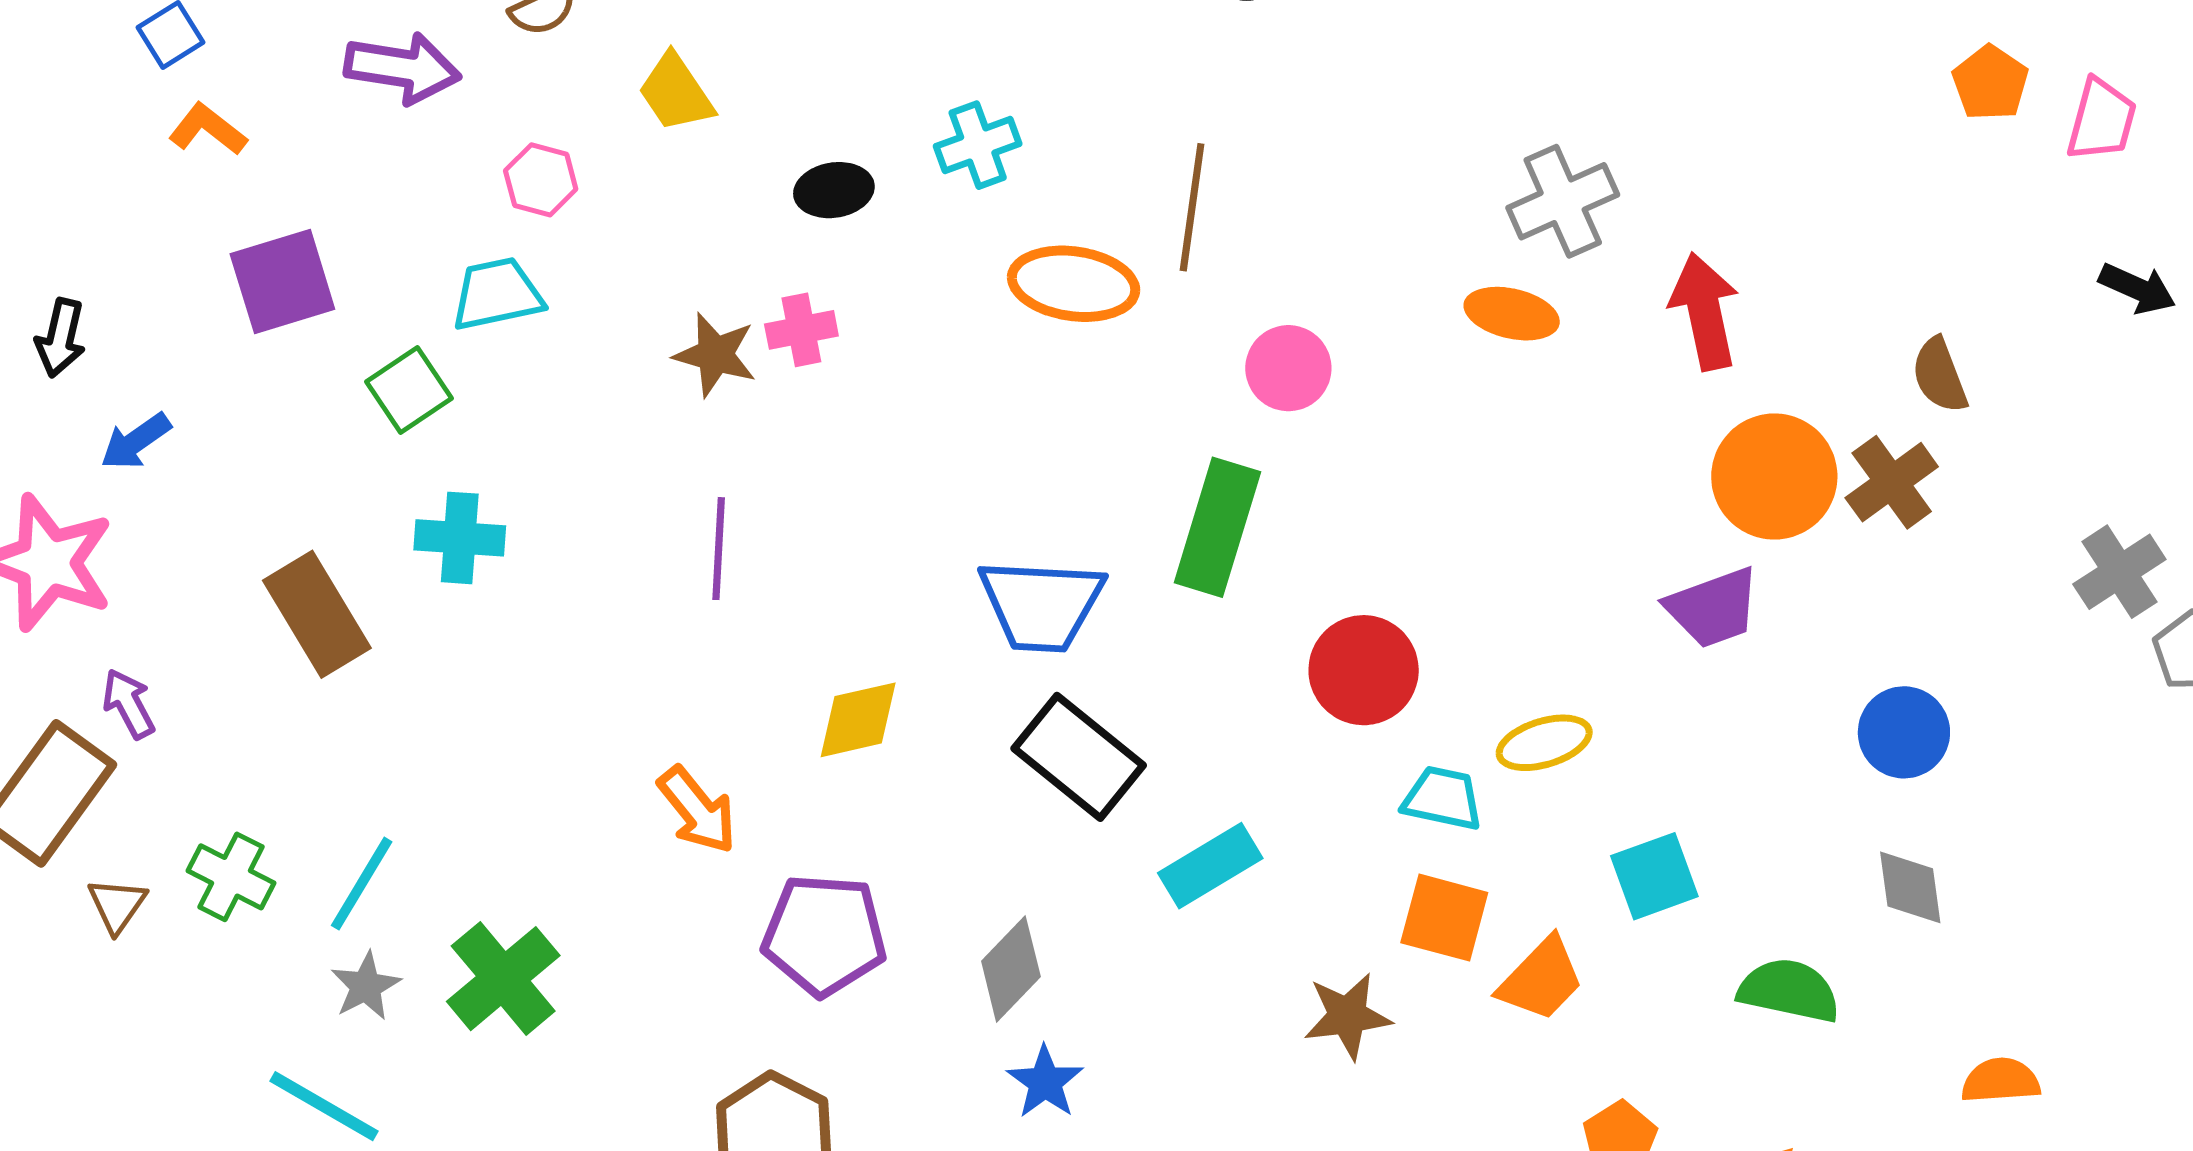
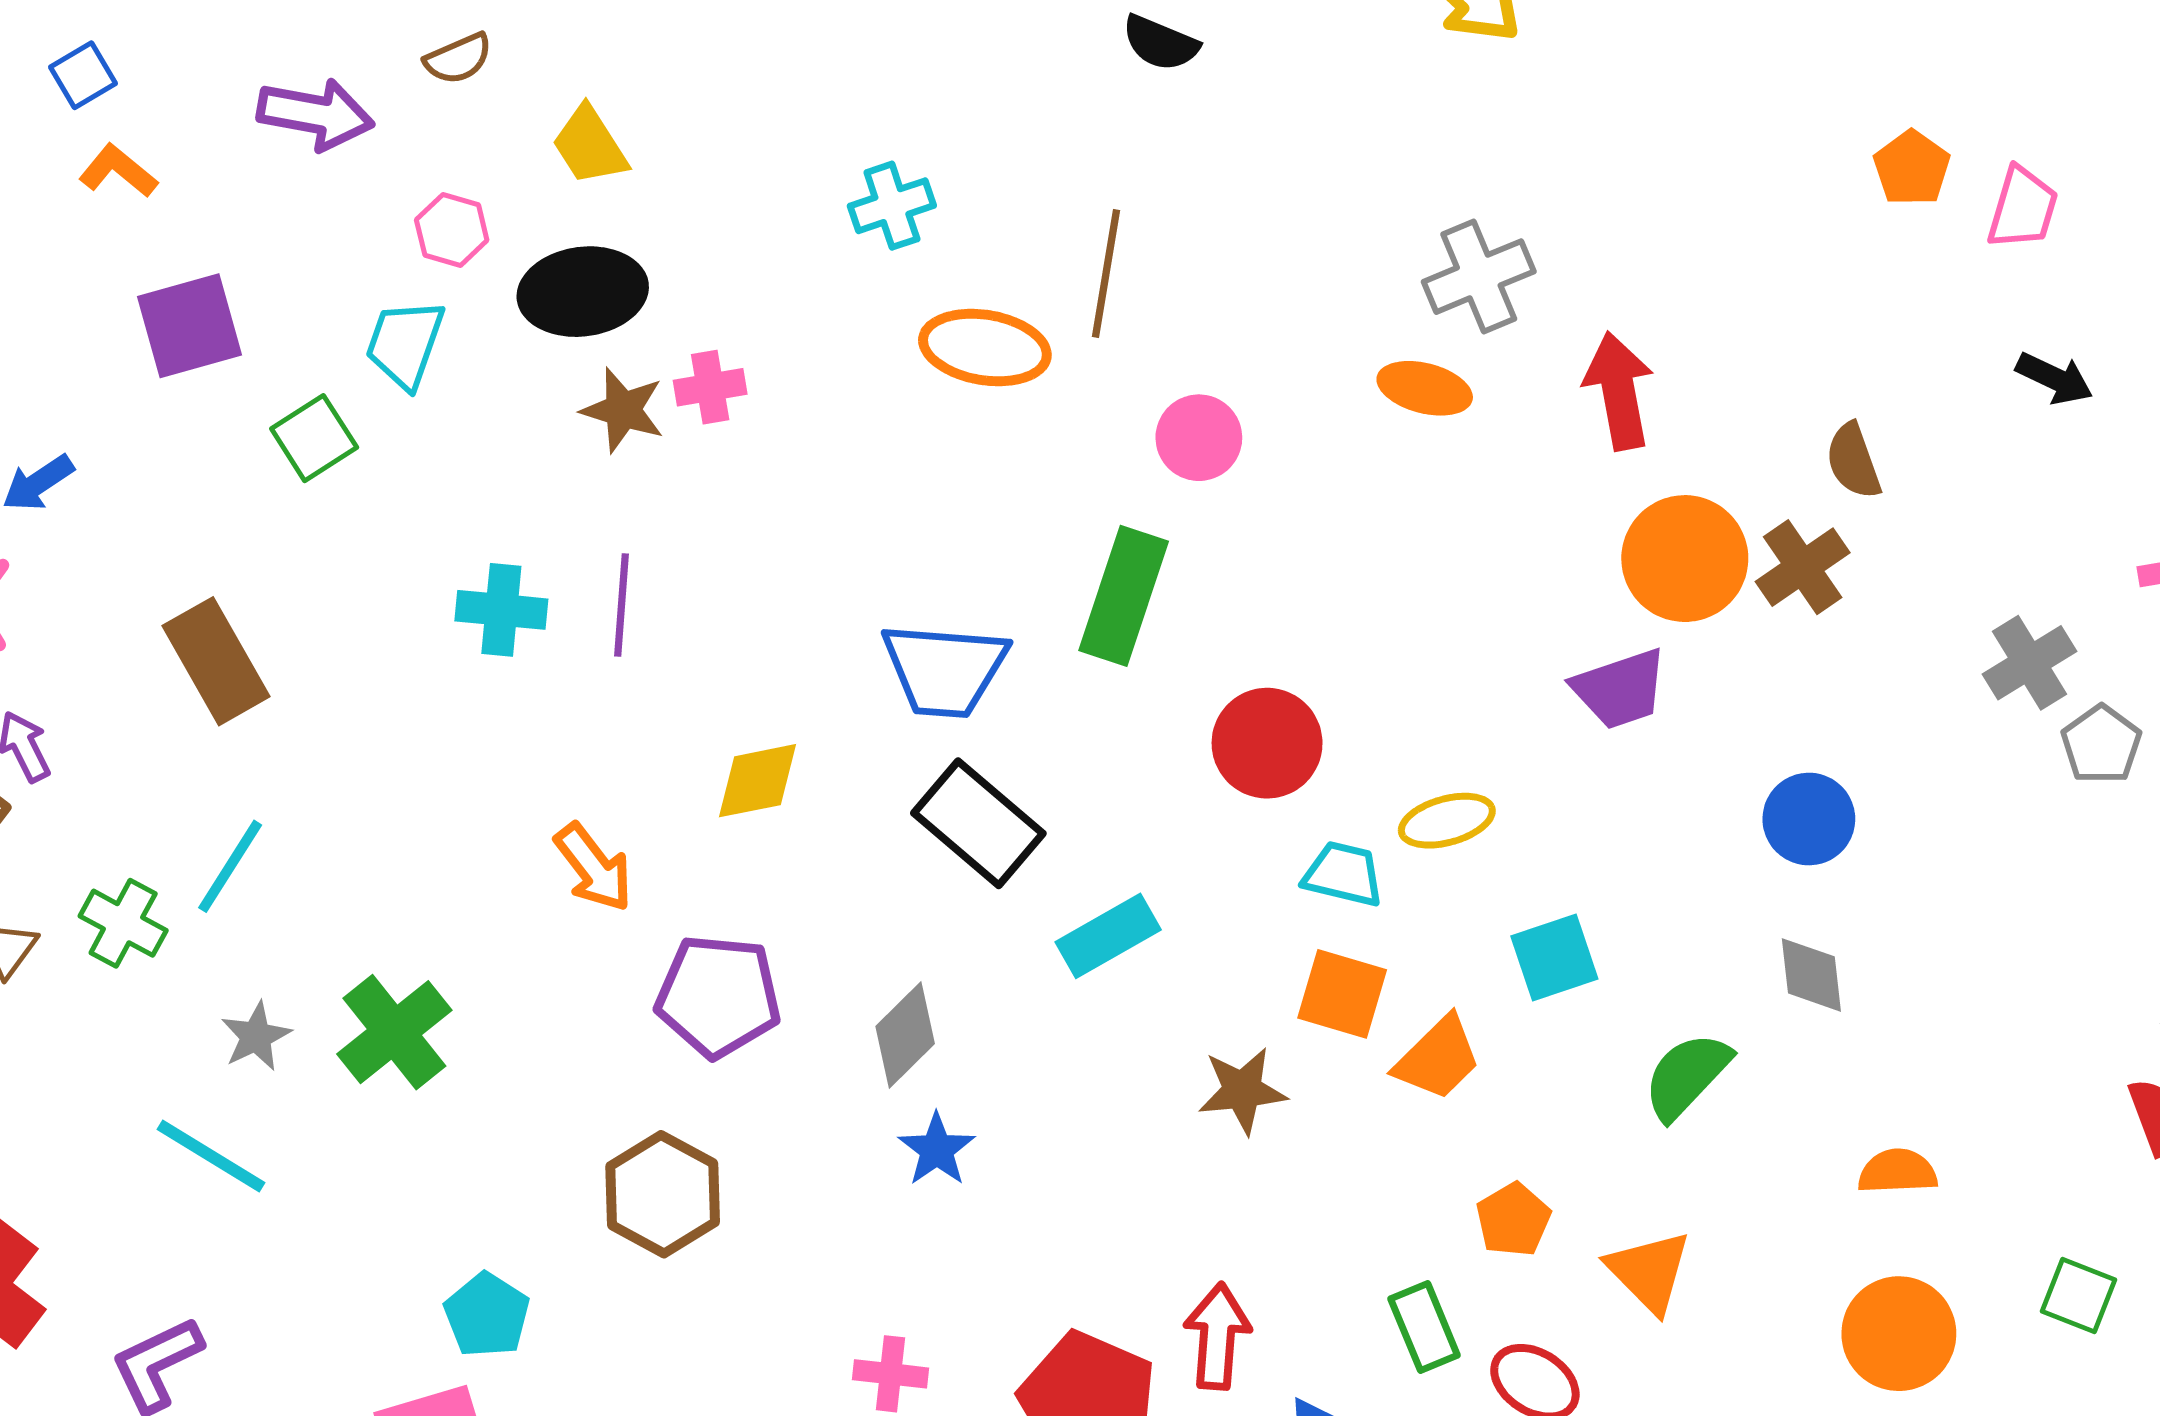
black ellipse: (834, 190) -> (583, 292), moved, size x1.6
cyan trapezoid: (497, 294) -> (405, 344), turned -60
cyan cross: (460, 538) -> (501, 610), moved
cyan line: (362, 884) -> (230, 866), moved
green semicircle: (1789, 991) -> (1687, 1076), turned -60

